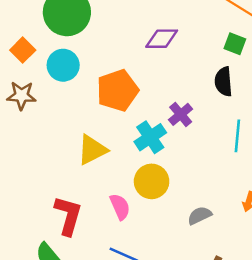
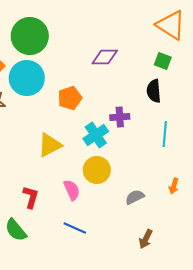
cyan circle: (63, 65) -> (27, 78), size x1.4
orange pentagon: (117, 90) -> (70, 98), size x0.7
purple cross: (181, 114) -> (120, 117), turned 36
red L-shape: (68, 215) -> (31, 197), size x0.7

